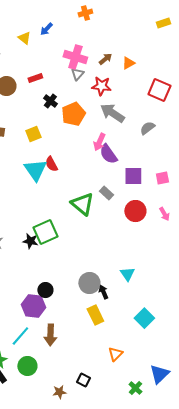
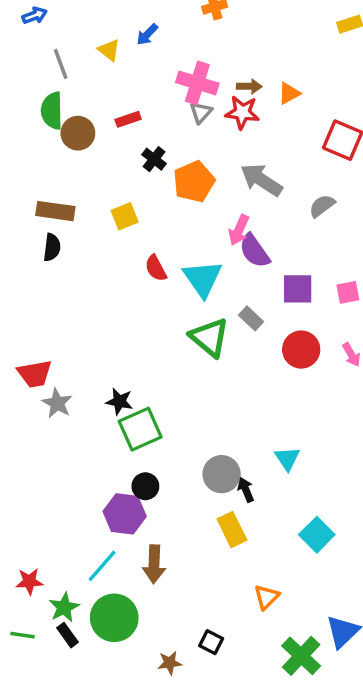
brown arrow: (105, 59) -> (249, 86), turned 40
red star: (101, 86) -> (242, 112), moved
cyan triangle: (35, 170) -> (203, 279), moved
green square: (45, 232) -> (140, 429), moved
green circle: (27, 366) -> (114, 618), size x1.4
green cross: (135, 388) -> (301, 656), size x1.6

